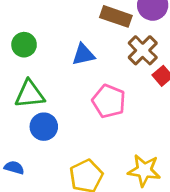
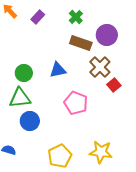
green circle: (24, 45) -> (24, 73), moved

